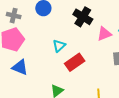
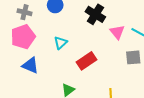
pink triangle: (104, 34) -> (117, 32), turned -49
cyan triangle: (59, 46) -> (61, 43), moved

